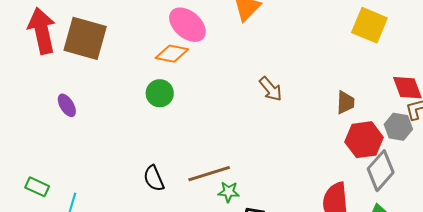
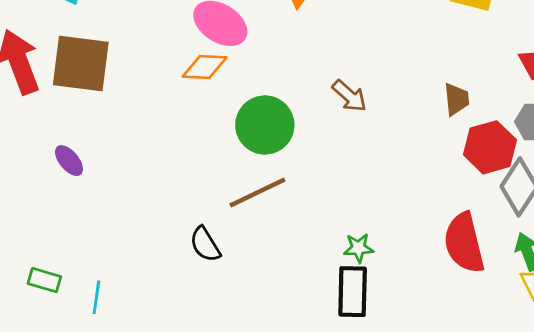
green circle: (160, 93) -> (265, 125), moved, size x1.5
brown line: (209, 174) -> (257, 193), moved
green star: (229, 192) -> (358, 248), moved

